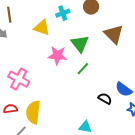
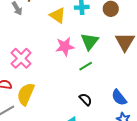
pink star: (57, 56) -> (65, 47), turned -30
black semicircle: (105, 98) -> (86, 99), moved

